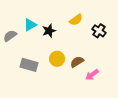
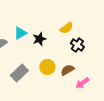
black cross: (99, 31) -> (77, 45), moved
gray rectangle: (29, 65) -> (19, 73), turned -60

